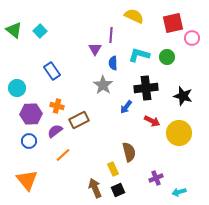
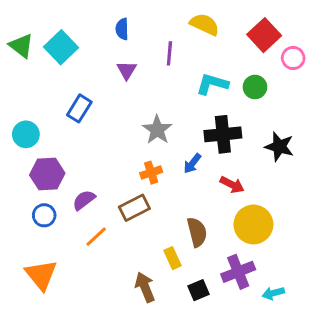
red square: (173, 23) -> (264, 35), turned -30
cyan square: (40, 31) -> (61, 47), size x1.5
purple triangle: (95, 49) -> (127, 70), moved
blue semicircle: (113, 63) -> (122, 29), moved
blue rectangle: (52, 71) -> (79, 108), turned 66
orange cross: (57, 106) -> (151, 173), moved, turned -32
brown rectangle: (79, 120) -> (134, 208), moved
yellow circle: (179, 133) -> (253, 224), moved
purple cross: (156, 178) -> (238, 272), size x1.5
black square: (118, 190) -> (198, 290), moved

